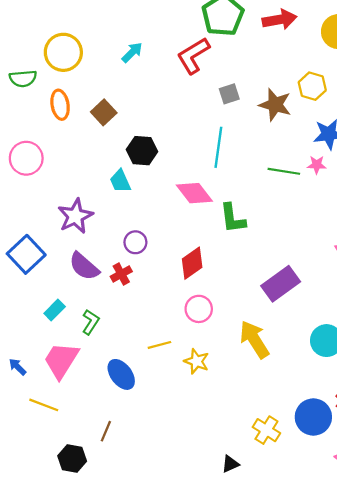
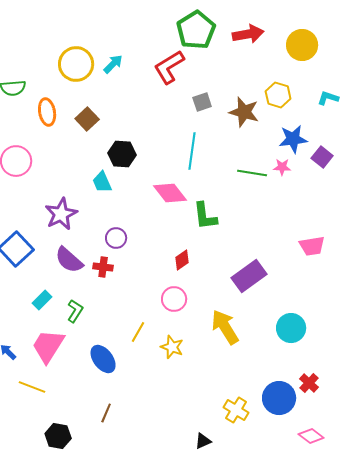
yellow circle: (63, 52) -> (76, 64), moved
red diamond: (192, 263) -> (182, 260), moved, size x0.7
red cross: (121, 274) -> (103, 267), turned 36
yellow line: (159, 345) -> (138, 332), turned -45
brown line: (106, 431) -> (106, 413), moved

